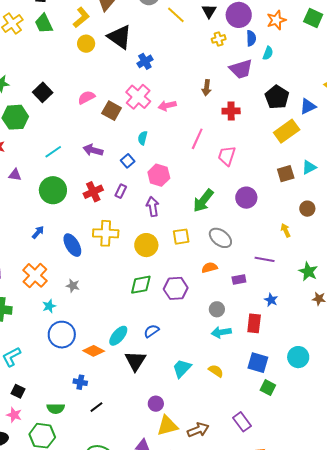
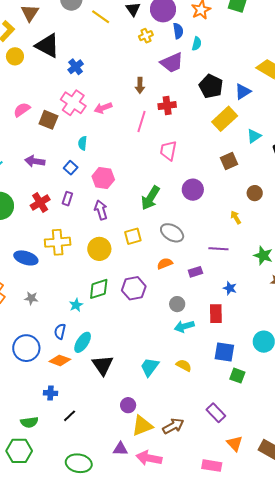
pink line: (197, 139) -> (141, 121), moved
cyan triangle: (309, 167) -> (254, 136), moved
blue ellipse: (72, 245) -> (26, 258), turned -35
cyan star: (49, 306) -> (76, 305), moved
blue semicircle: (152, 331) -> (60, 331), moved, turned -35

